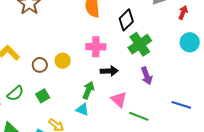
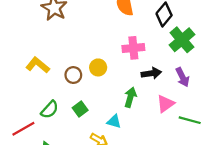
purple arrow: (147, 76) -> (183, 77), moved
pink triangle: (119, 99) -> (165, 104), turned 48
cyan triangle: (82, 110) -> (114, 122), moved

